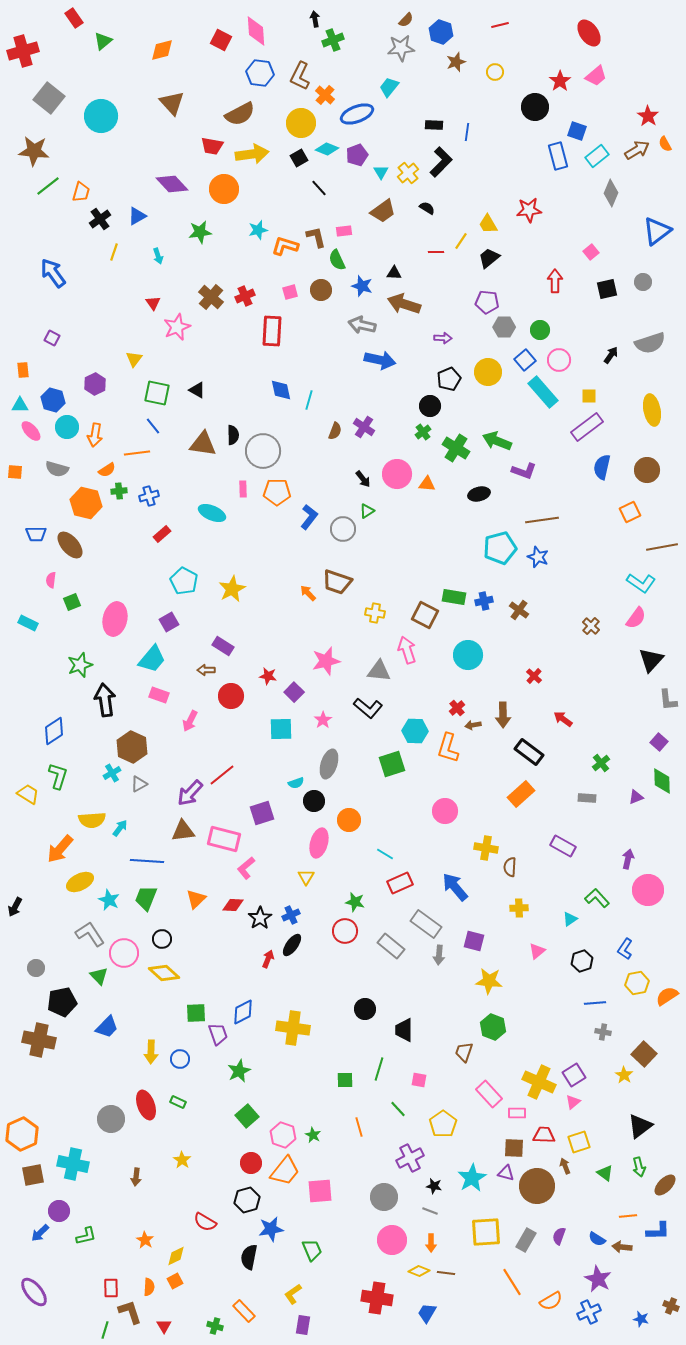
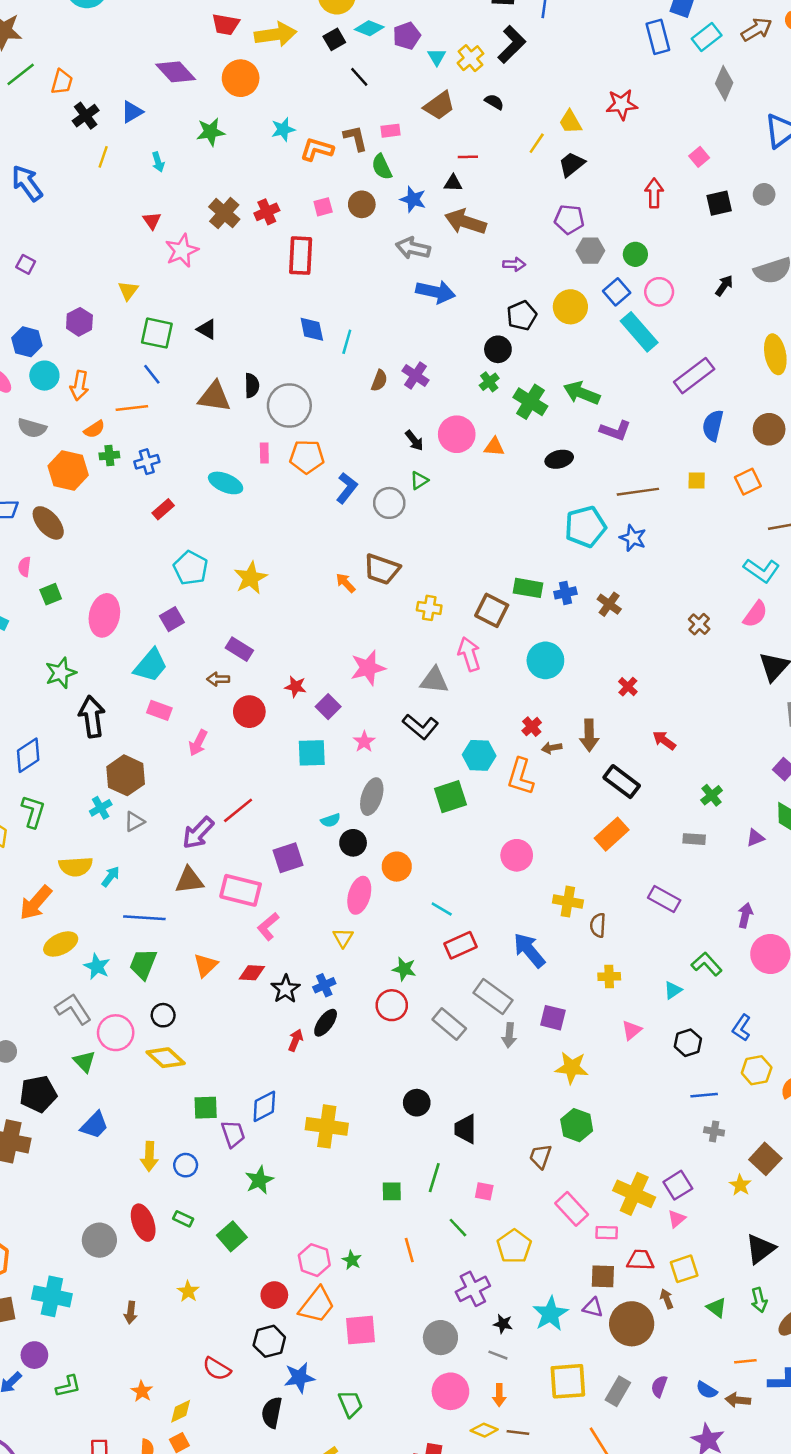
red line: (436, 252) -> (468, 157), moved
yellow square: (589, 396) -> (697, 480), moved
green square: (247, 1116) -> (232, 1236), moved

